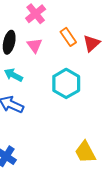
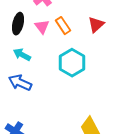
orange rectangle: (68, 37) -> (63, 26), moved

